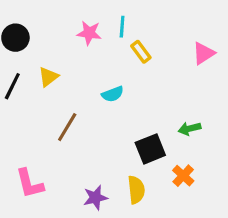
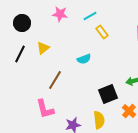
cyan line: (122, 27) -> (90, 16), turned 56
pink star: (89, 33) -> (60, 14), moved
pink L-shape: (30, 183) -> (45, 109), moved

